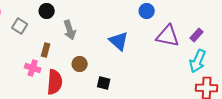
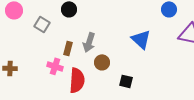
gray arrow: (70, 30) -> (89, 42), moved, turned 36

